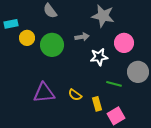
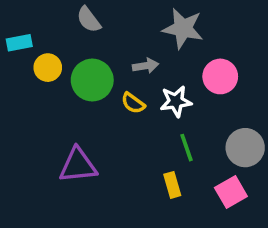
gray circle: (138, 72) -> (245, 148), moved
green line: (114, 84) -> (186, 148), moved, turned 56
yellow semicircle: (75, 95) -> (133, 103), moved
pink square: (116, 116) -> (231, 192), moved

